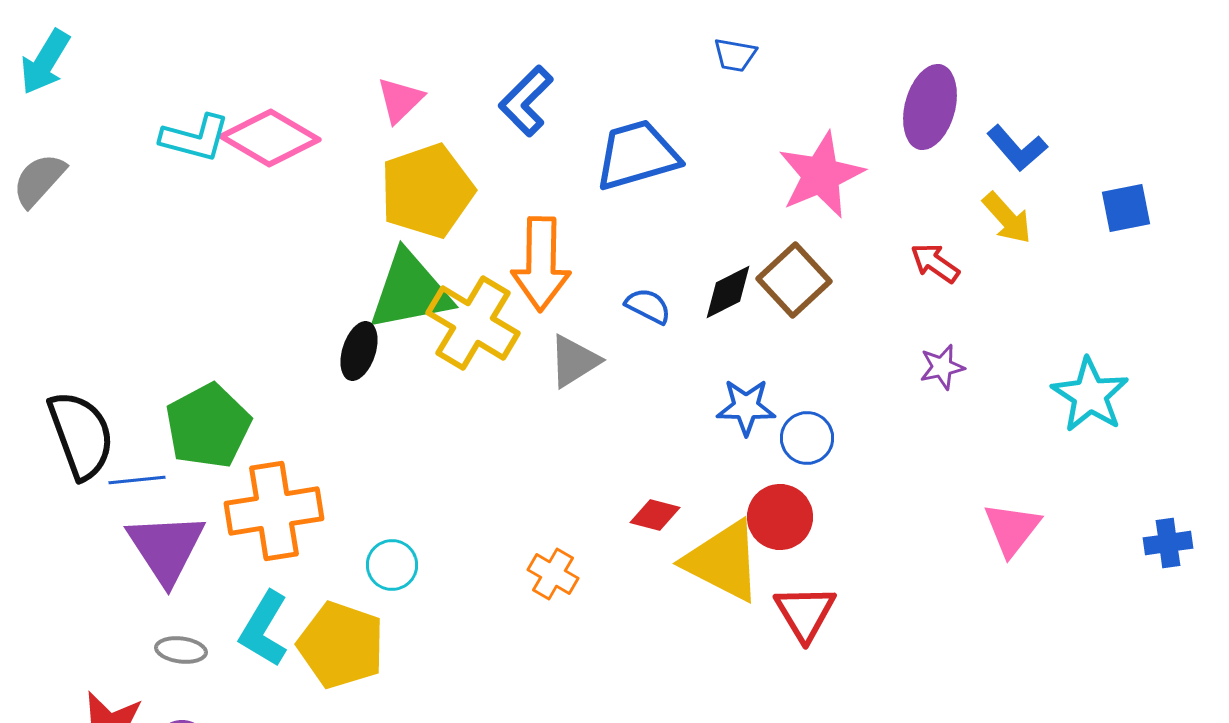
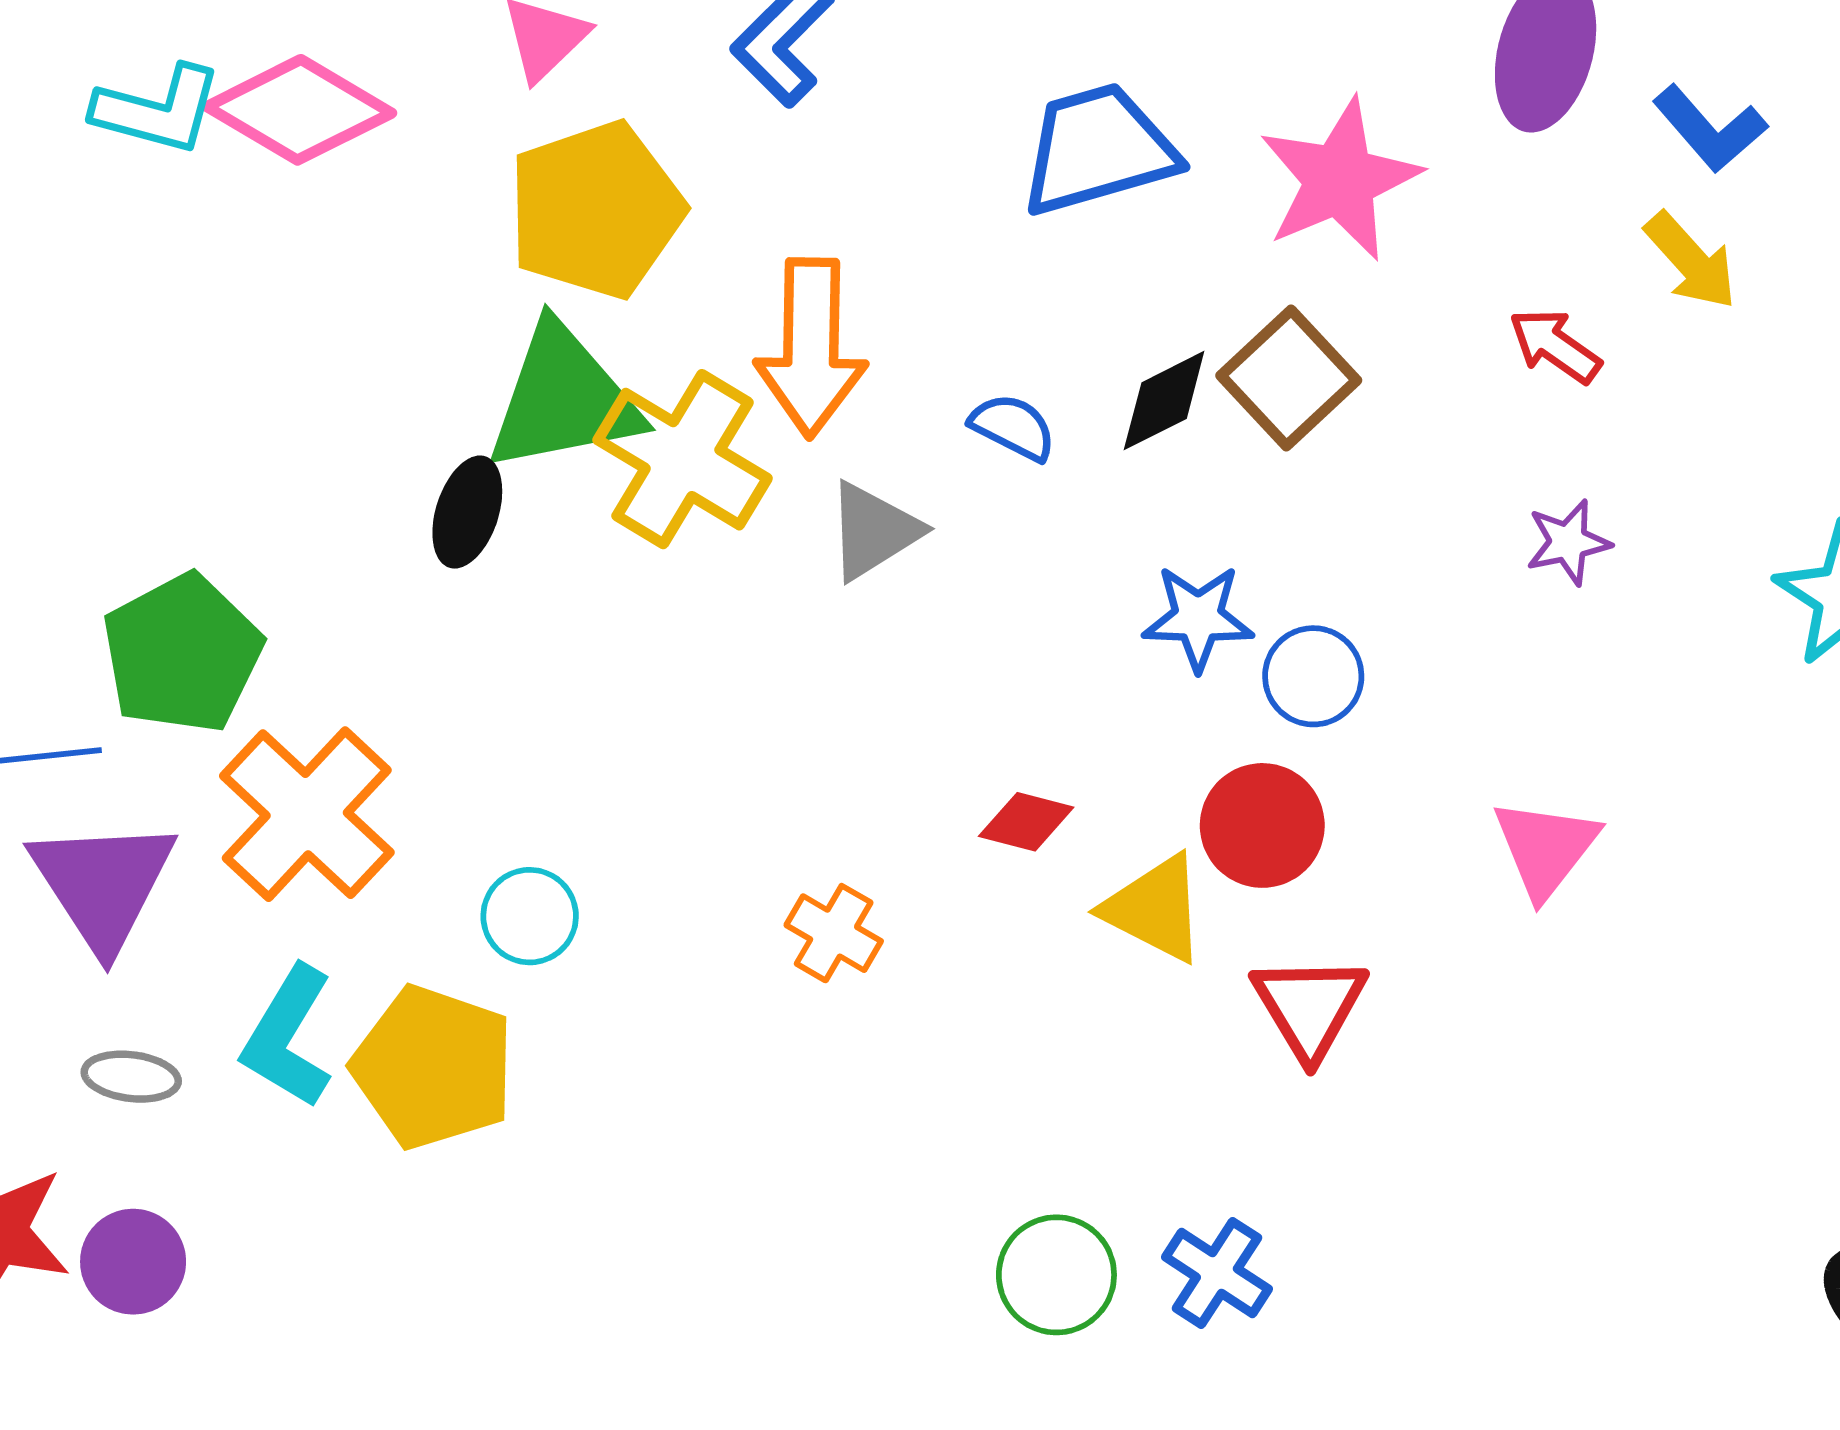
blue trapezoid: (637, 155) -> (1098, 149), moved
orange cross: (274, 511) -> (307, 814), turned -38
pink triangle: (1012, 529) -> (1546, 848), moved
yellow triangle: (723, 561) -> (1155, 909), size x0.7

